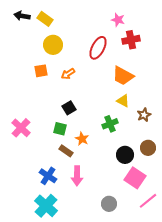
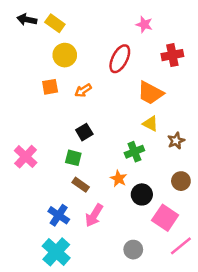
red cross: (131, 40) -> (172, 55), moved
orange star: (82, 139) -> (119, 179), moved
black circle: (125, 155) -> (142, 194), moved
pink arrow: (77, 176) -> (94, 215), turned 30

